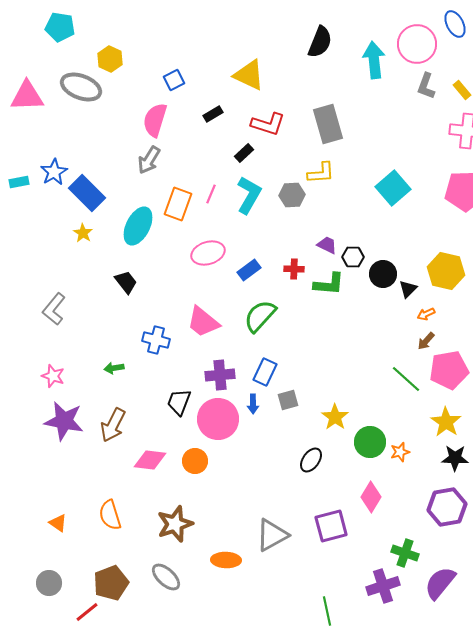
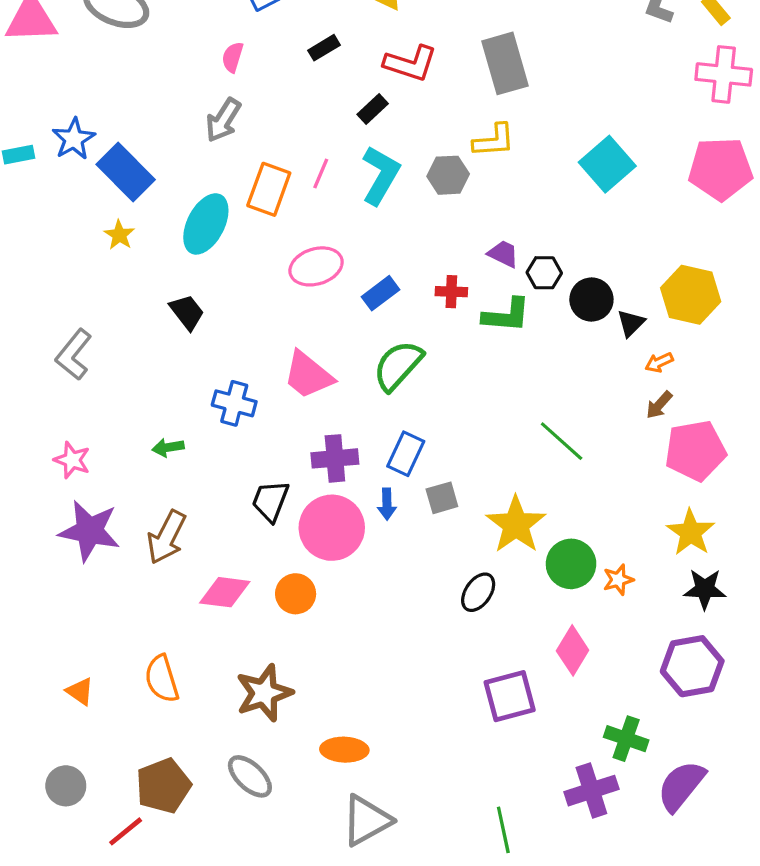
pink semicircle: (155, 120) -> (233, 57), size x0.6
green line: (406, 379) -> (562, 441), moved
yellow star: (335, 417) -> (516, 525), size x1.4
gray triangle: (272, 535) -> (366, 820), moved

